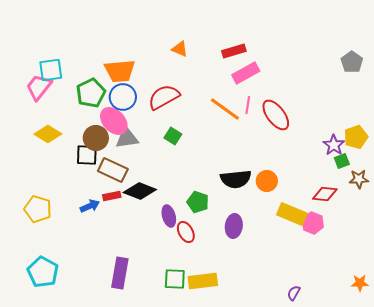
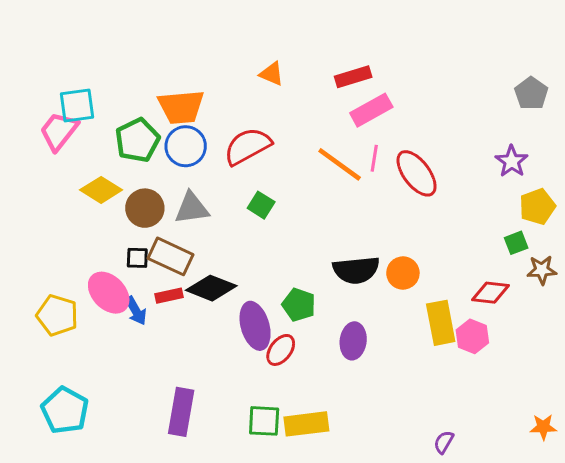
pink ellipse: (114, 121) -> (109, 293), moved
yellow diamond: (48, 134) -> (101, 190), moved
purple star: (334, 145) -> (512, 161), moved
black square: (87, 155) -> (137, 258), moved, size x0.7
blue arrow: (90, 206) -> (136, 311), turned 84
yellow rectangle: (292, 214) -> (441, 323), turned 56
purple ellipse: (169, 216) -> (255, 326), size x1.4
red ellipse: (186, 232) -> (281, 350), turned 65

